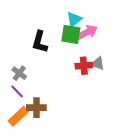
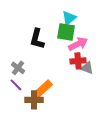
pink arrow: (87, 32) -> (78, 44), moved
gray triangle: (98, 63) -> (87, 68), moved
orange rectangle: (18, 116) -> (43, 89), moved

